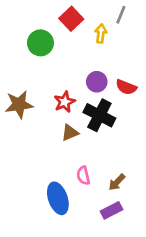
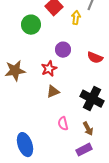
purple circle: (97, 82) -> (63, 50), moved
black cross: (99, 115) -> (92, 99), moved
brown arrow: (117, 182) -> (88, 129), turned -72
blue ellipse: (58, 198) -> (25, 145), moved

